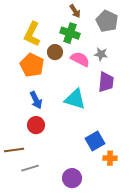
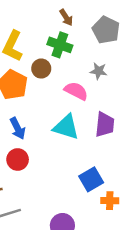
pink semicircle: (80, 59) -> (76, 91), moved
purple trapezoid: (106, 82) -> (105, 125), moved

